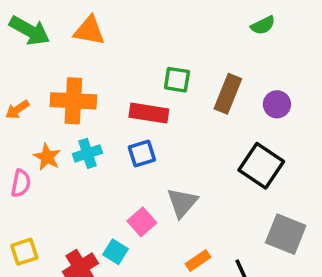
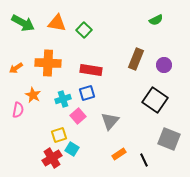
green square: (177, 80) -> (84, 30), moved, turned 35
cyan cross: (87, 153) -> (63, 99), moved
pink square: (142, 222) -> (78, 116), moved
yellow square: (24, 252) -> (59, 135), moved

